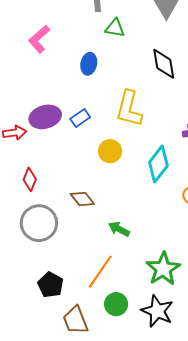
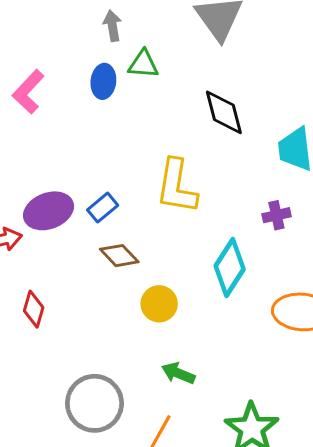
blue ellipse: (89, 64) -> (103, 81), moved
yellow circle: (110, 151) -> (159, 304), moved
brown diamond: (82, 199) -> (119, 256), moved
gray circle: (39, 223) -> (94, 403), moved

